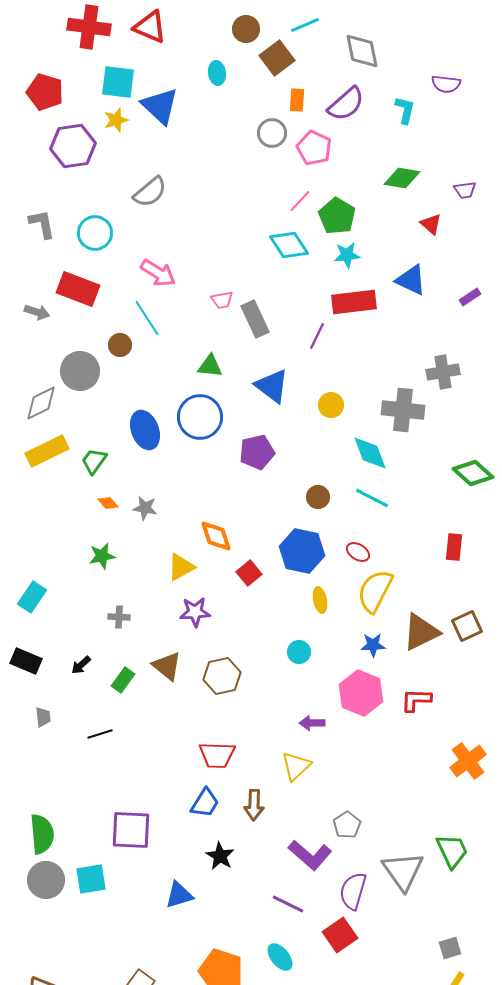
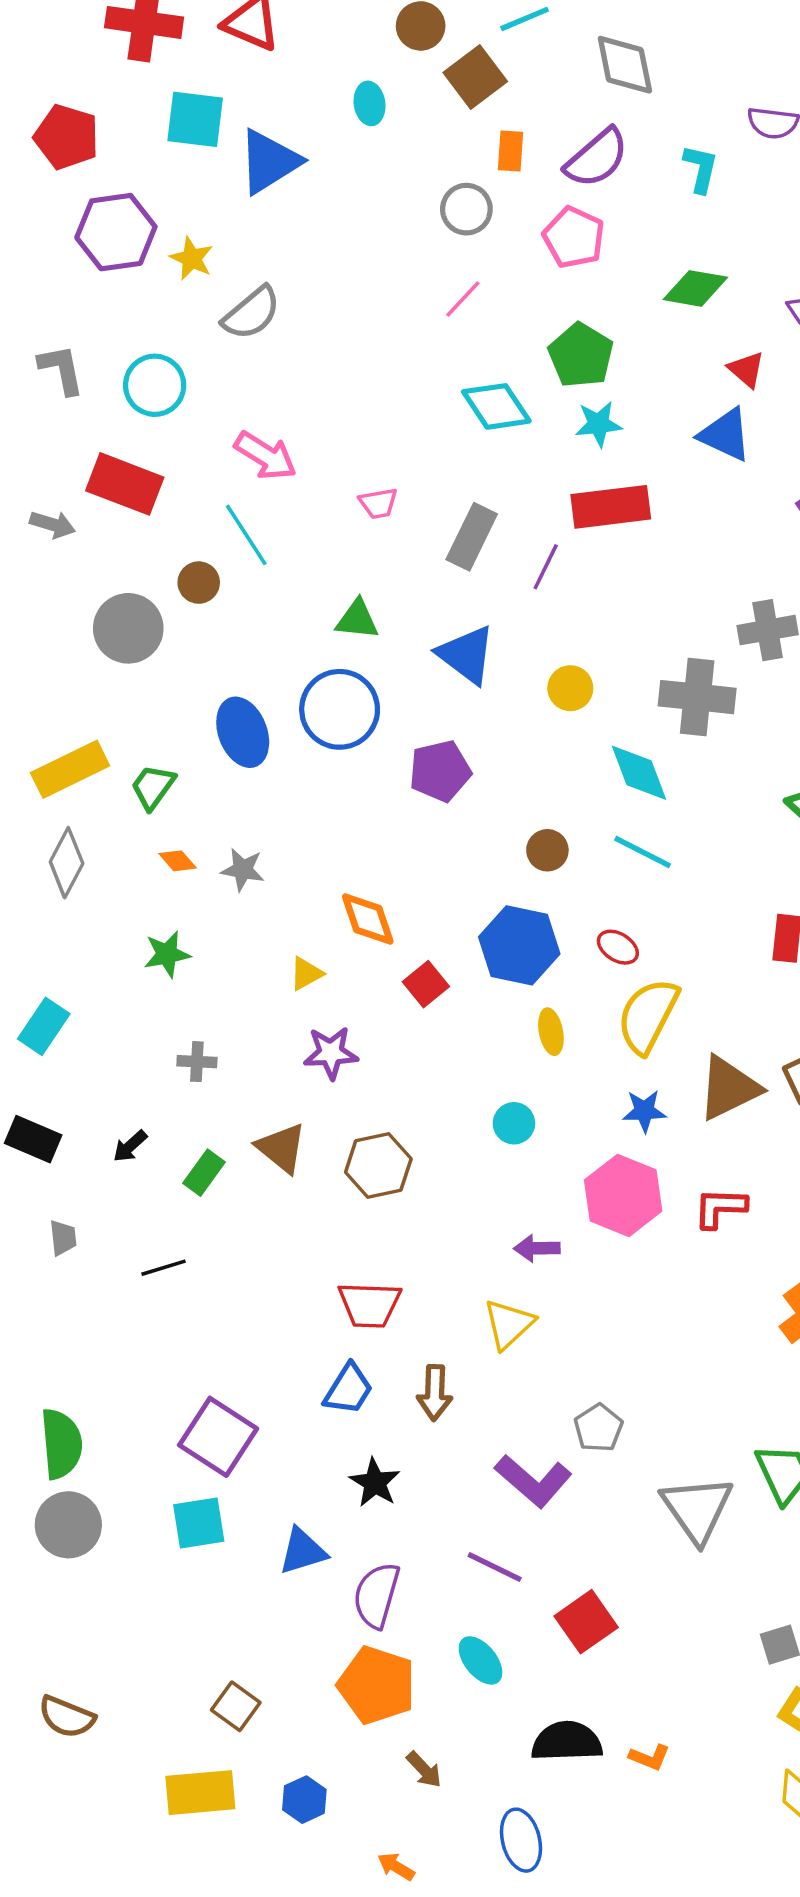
blue triangle: (160, 106) -> (269, 162), turned 45
yellow star: (116, 120) -> (192, 258), moved, turned -30
pink pentagon: (314, 148) -> (574, 237), moved
pink line: (300, 201) -> (463, 299), moved
blue triangle: (411, 280) -> (725, 435), moved
gray rectangle: (255, 319) -> (472, 537), moved, turned 51
gray diamond: (41, 403) -> (67, 863), moved, turned -36
yellow triangle: (181, 567) -> (306, 974), size x0.7
purple square: (131, 830) -> (218, 1437), turned 30
cyan square: (91, 879) -> (199, 1523), moved
purple semicircle: (353, 891) -> (377, 1595), moved

